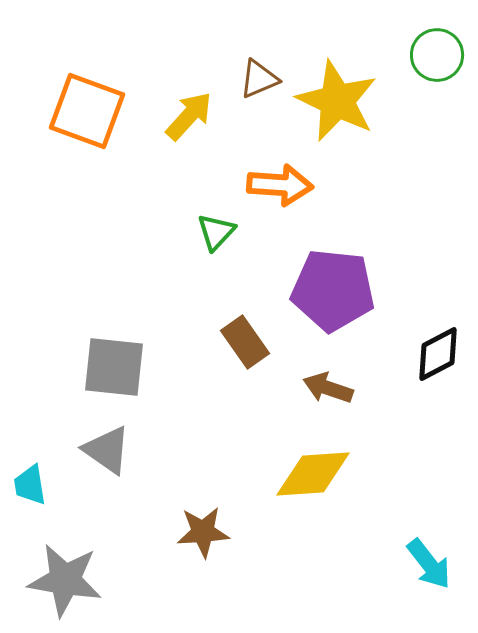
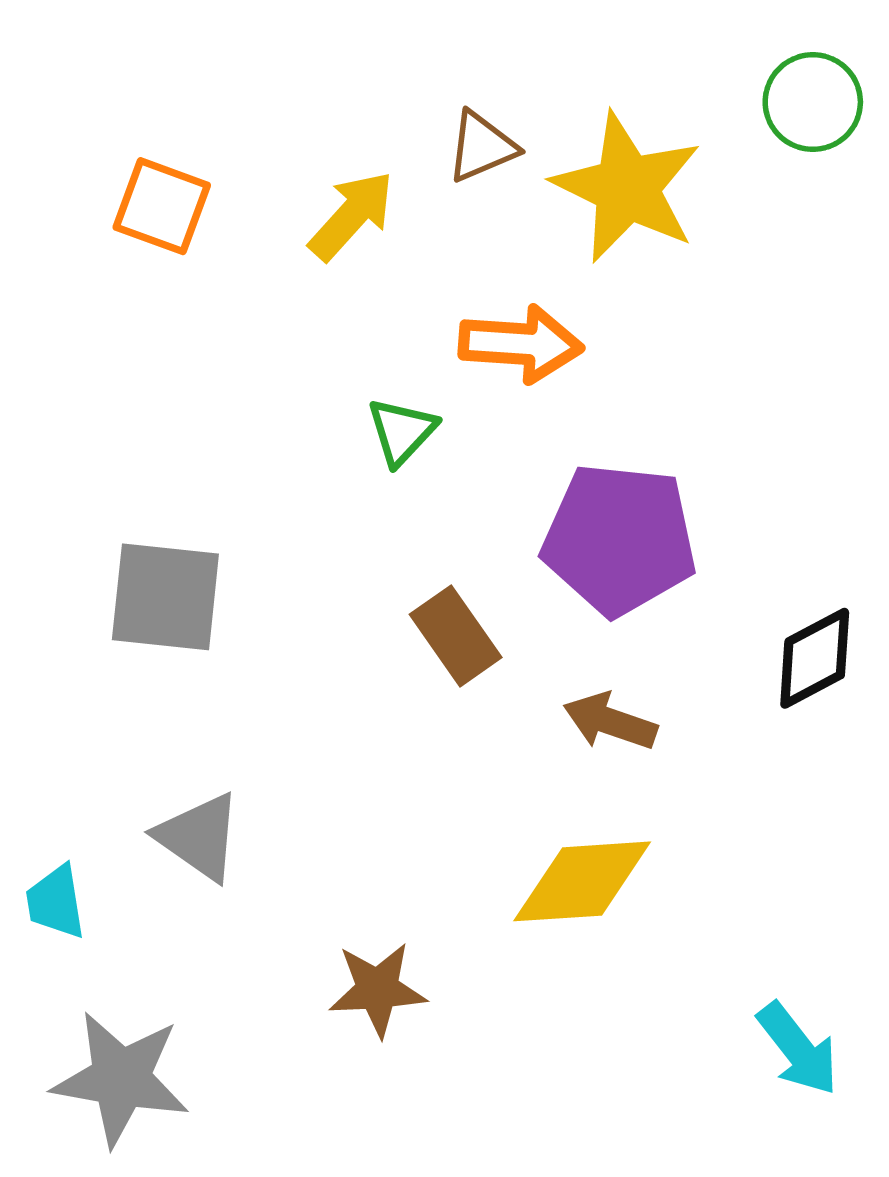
orange square: (87, 111) -> (162, 206), size x0.7
gray square: (114, 367) -> (165, 597), moved

